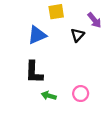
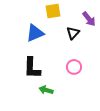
pink circle: (81, 94) -> (74, 67), moved

